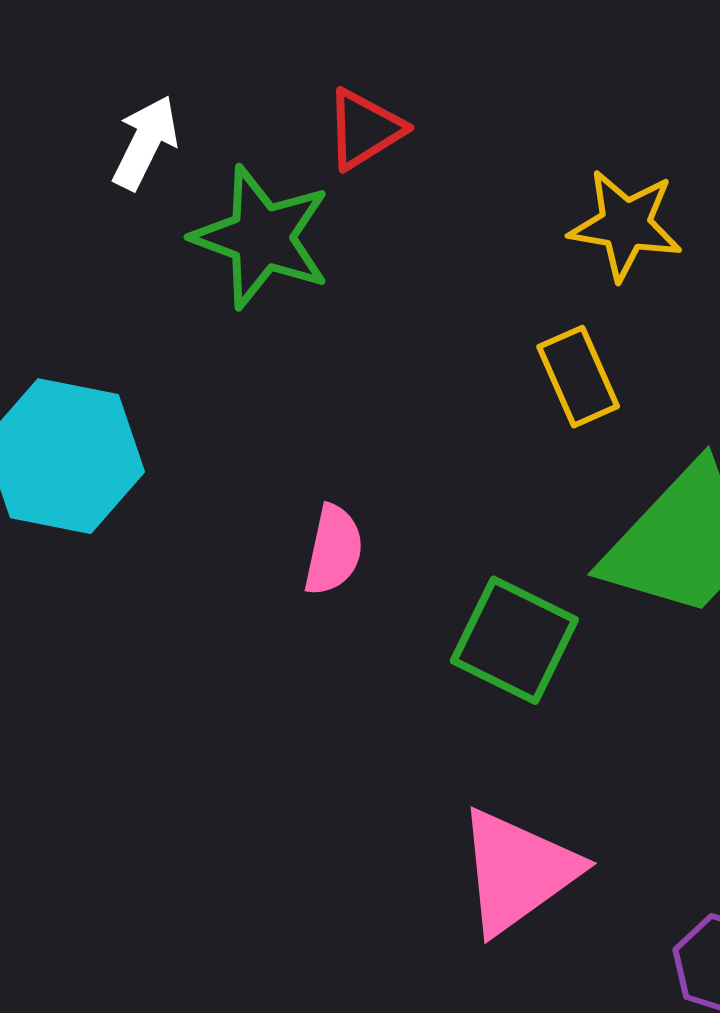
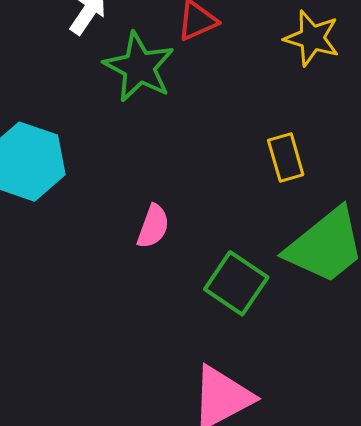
yellow star: (625, 225) -> (312, 38), moved

